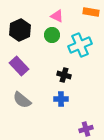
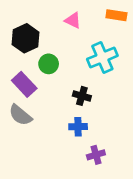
green circle: (52, 35) -> (49, 64), moved
gray semicircle: (22, 100) -> (20, 115), moved
purple cross: (86, 129) -> (96, 155), moved

